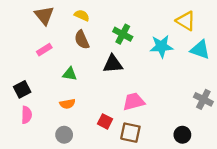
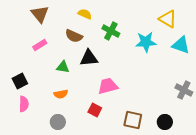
yellow semicircle: (82, 15) -> (85, 14), moved
brown semicircle: (82, 40) -> (74, 36), turned -42
black triangle: (113, 64) -> (89, 58), moved
pink trapezoid: (134, 102) -> (108, 86), moved
brown square: (130, 133) -> (133, 120), moved

